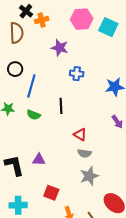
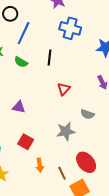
blue cross: (77, 74) -> (70, 28), size x1.5
red triangle: (80, 134) -> (64, 89), turned 32
gray semicircle: (84, 153) -> (87, 114), moved

